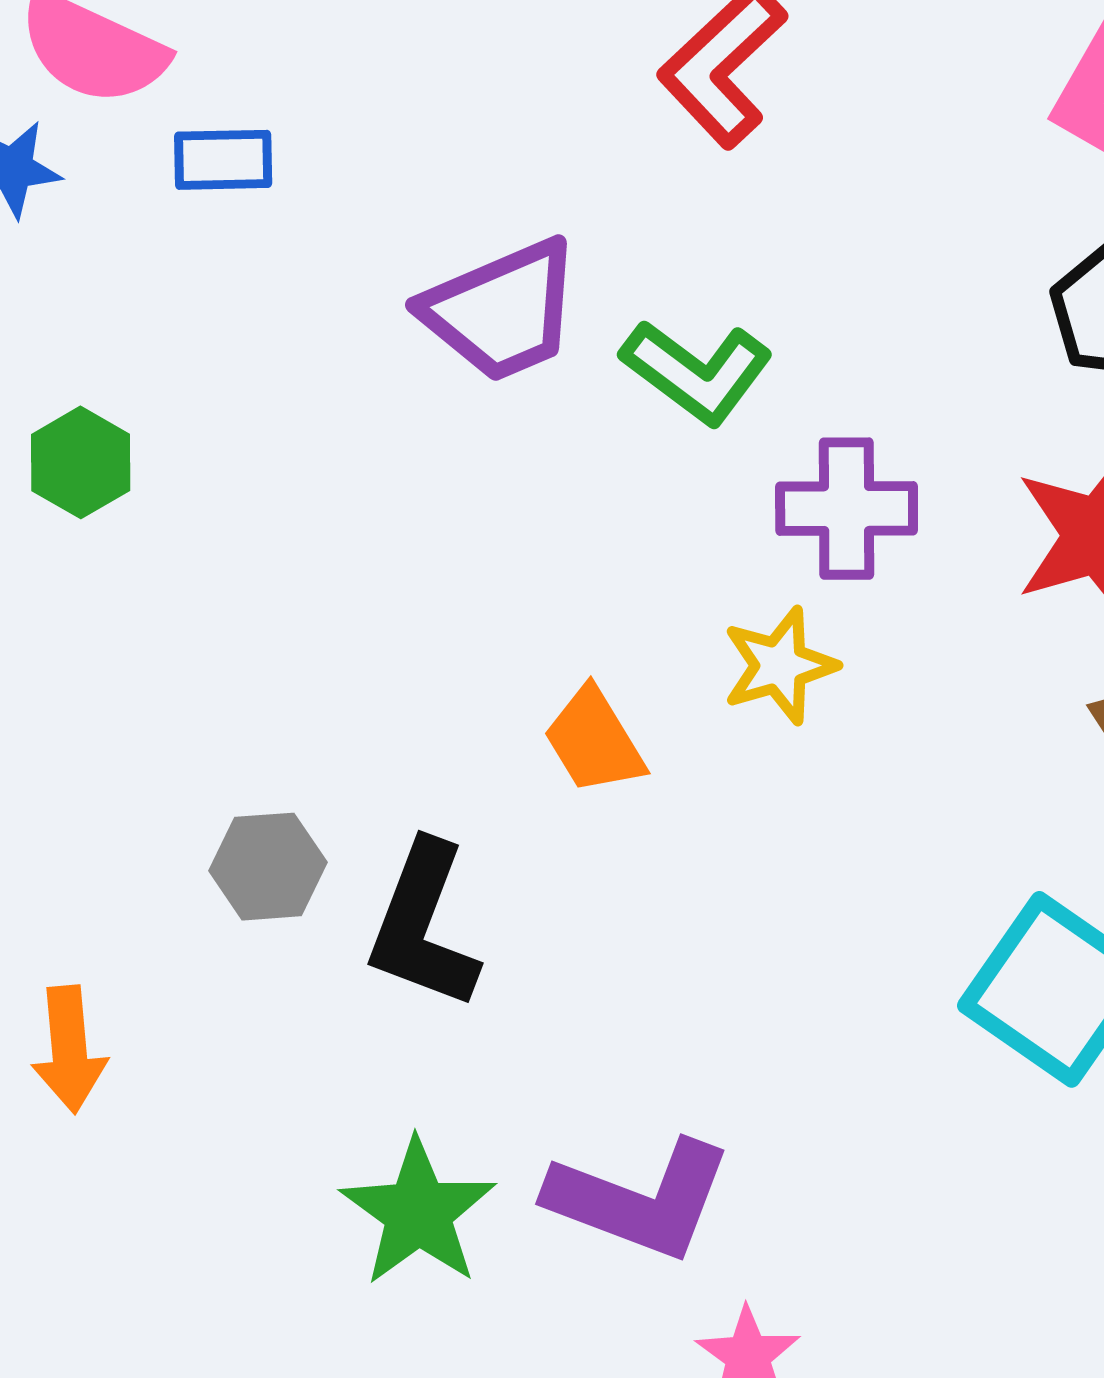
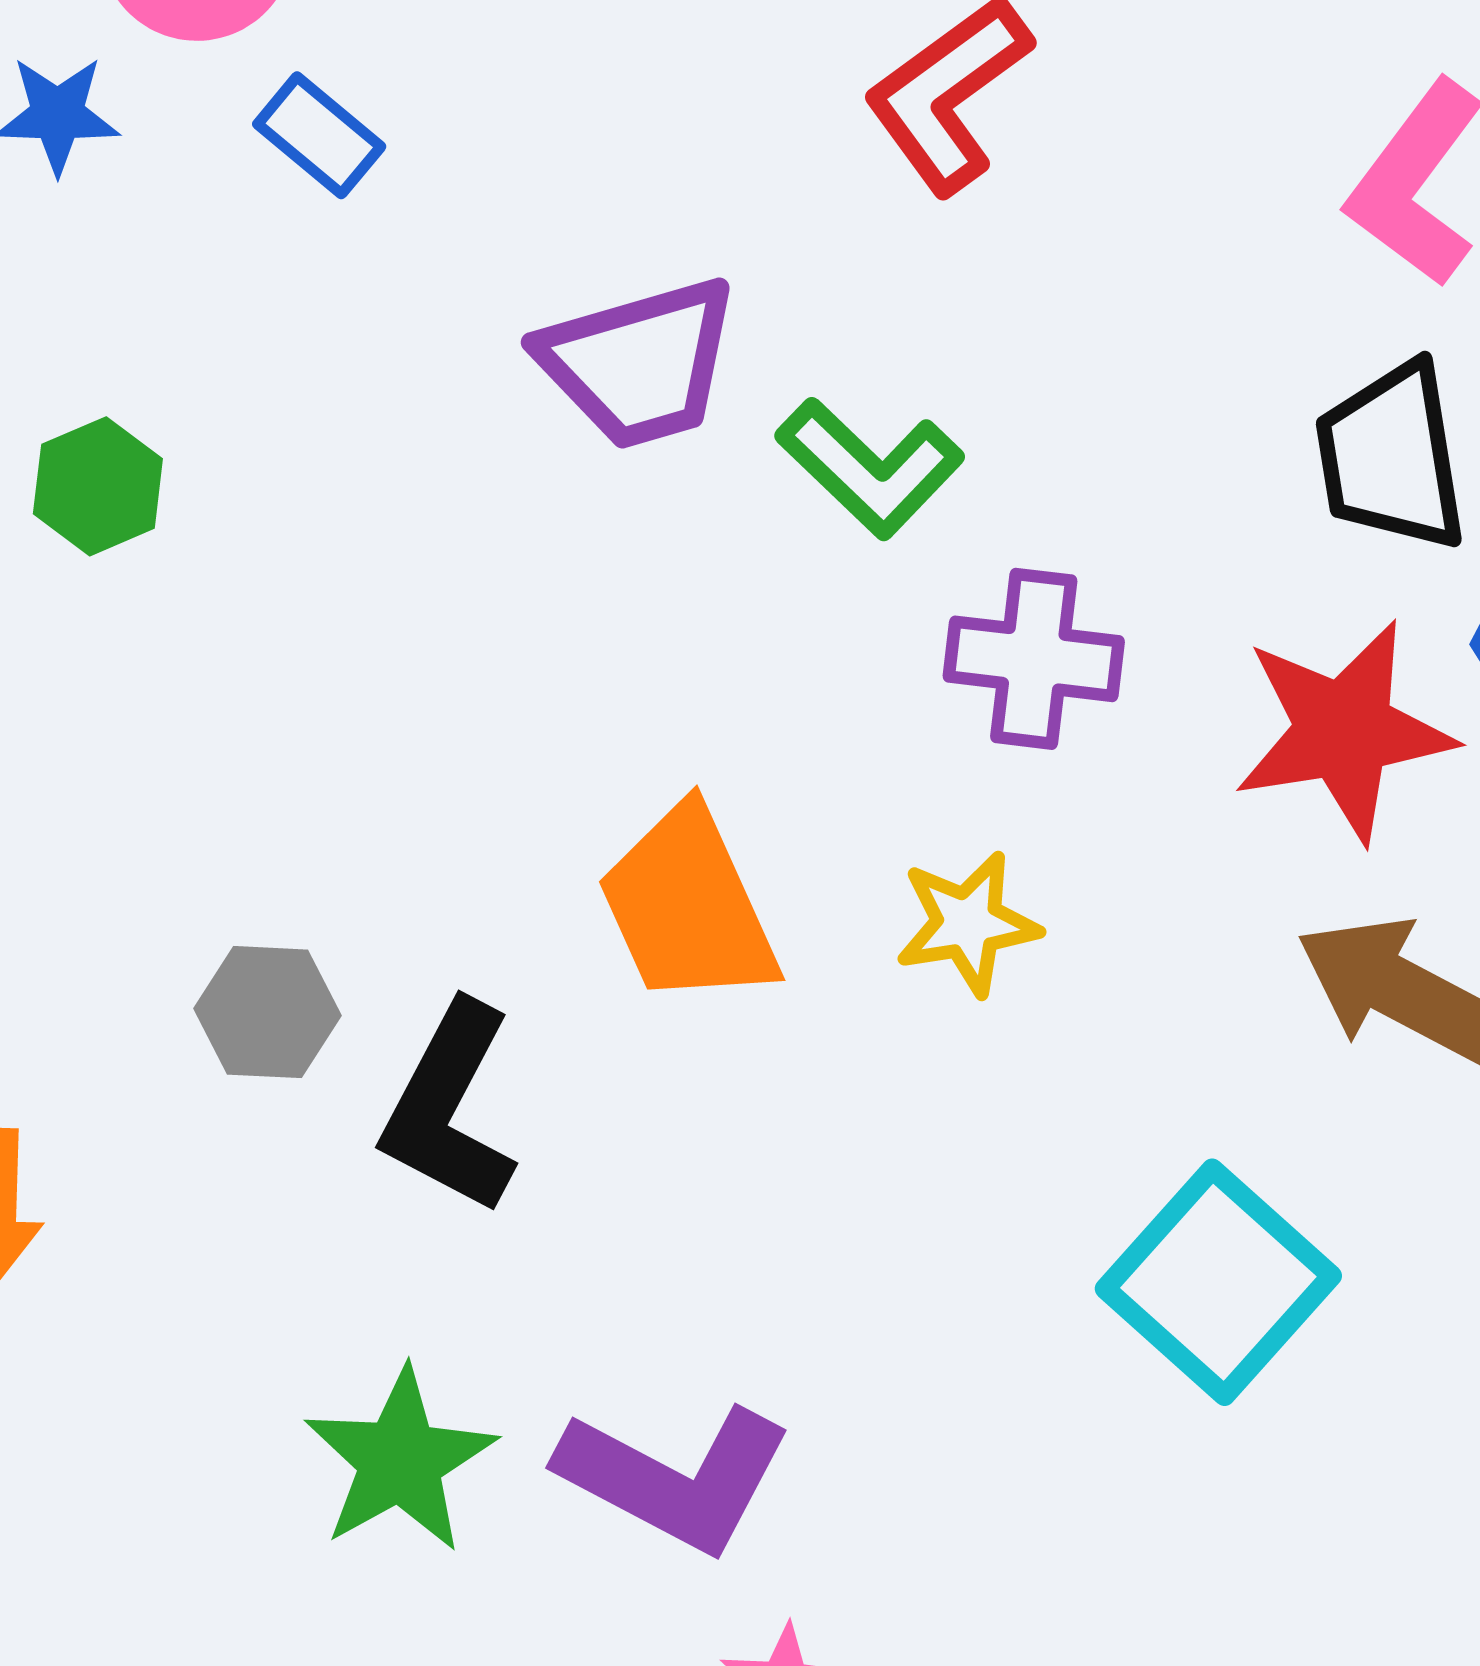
blue rectangle: (223, 160) -> (319, 135), turned 34
yellow star: (780, 666) -> (968, 923), moved
orange trapezoid: (594, 741) -> (688, 906), size x1.5

